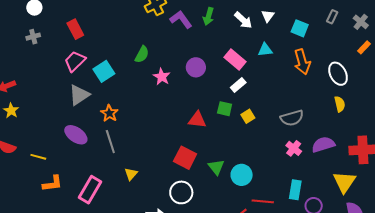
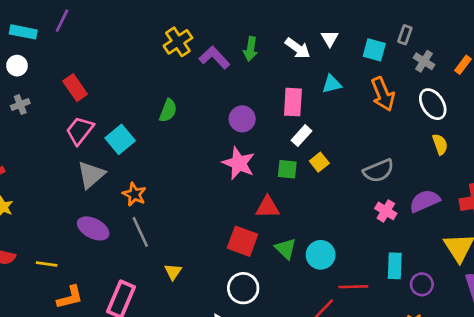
gray rectangle: (332, 17) -> (405, 35), moved
gray cross: (361, 22) -> (424, 61), moved
pink rectangle: (235, 59) -> (293, 102), turned 60
pink star: (162, 77) -> (239, 163), moved, size x1.4
yellow square: (248, 116) -> (319, 162), moved
red triangle: (197, 120) -> (268, 207), moved

